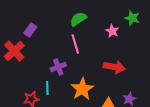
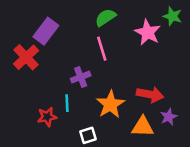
purple rectangle: (30, 30) -> (46, 31), size x1.5
pink star: (112, 31) -> (148, 32), size x1.5
red arrow: (114, 67) -> (150, 94), moved

